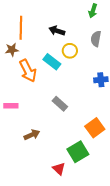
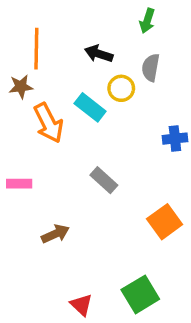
green arrow: (93, 11) -> (147, 21), moved
gray semicircle: (96, 39) -> (151, 68), moved
green square: (78, 152) -> (140, 294), moved
red triangle: (59, 169) -> (81, 305), moved

